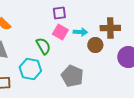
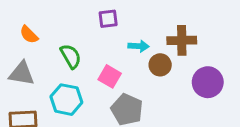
pink square: (60, 32) -> (110, 76), moved
green semicircle: (43, 46) -> (71, 56), moved

